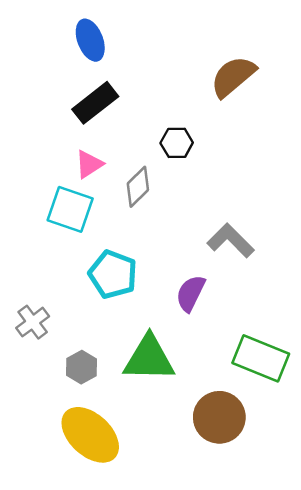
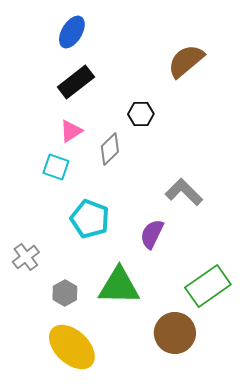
blue ellipse: (90, 40) -> (72, 32), turned 52
cyan square: (70, 209) -> (56, 167), size x0.7
green rectangle: (261, 358) -> (208, 286), turned -57

